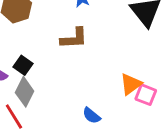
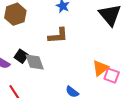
gray diamond: (25, 92) -> (35, 62), moved, turned -45

